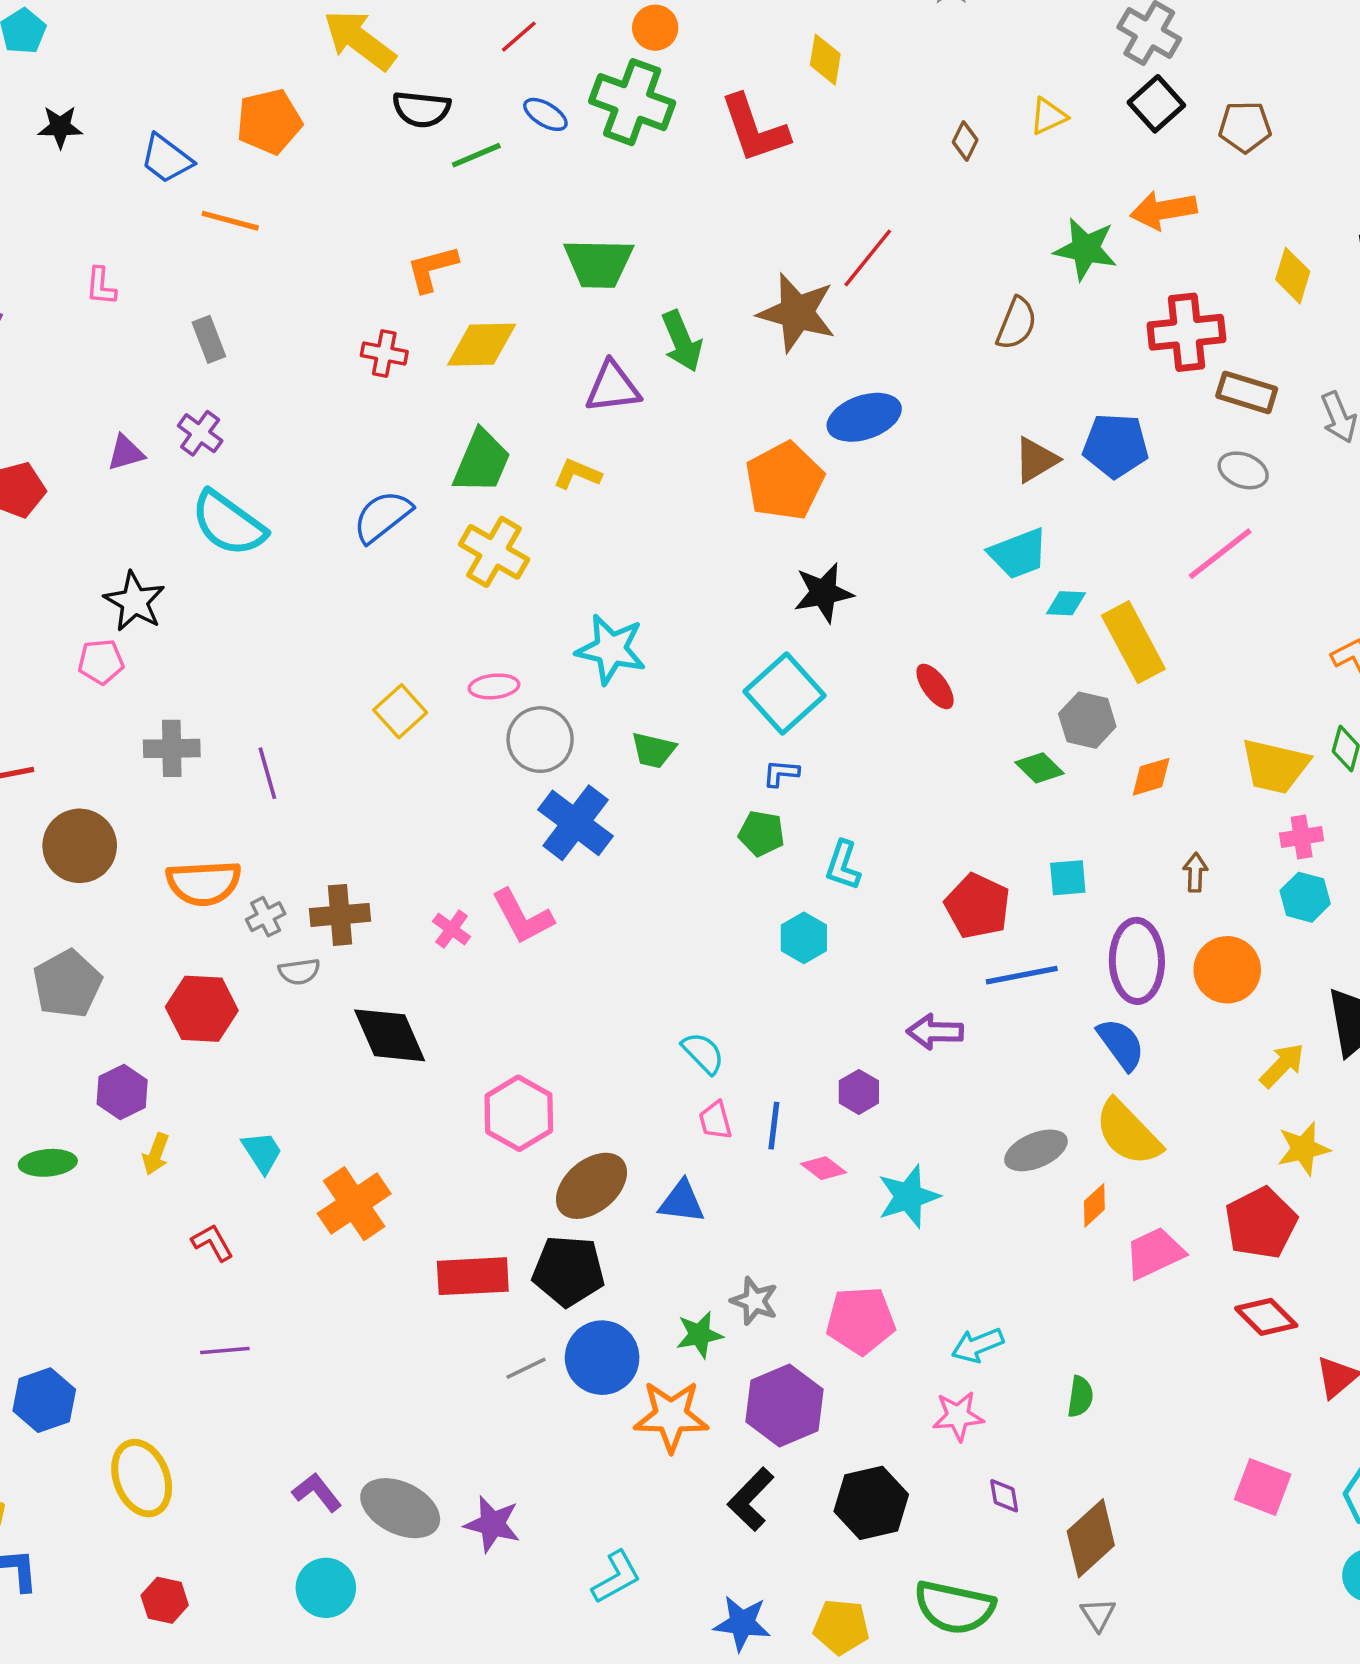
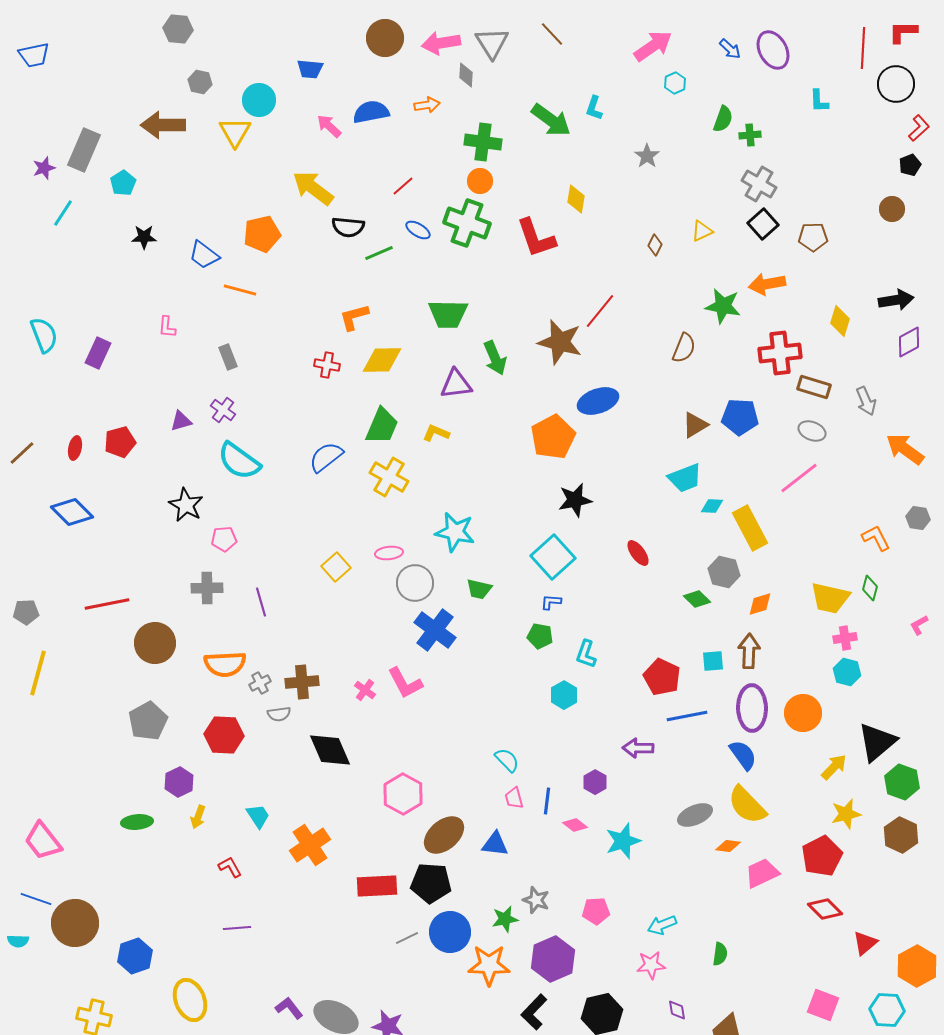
pink pentagon: (101, 662) -> (224, 539), moved
brown arrow: (1195, 872) -> (749, 651), moved, size x1.6
orange diamond: (1094, 1205) -> (728, 846), turned 50
pink pentagon: (861, 1320) -> (596, 911), size x0.7

